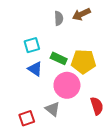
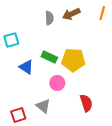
cyan square: (32, 45) -> (11, 40), moved
pink circle: (67, 85) -> (57, 83), size x0.6

